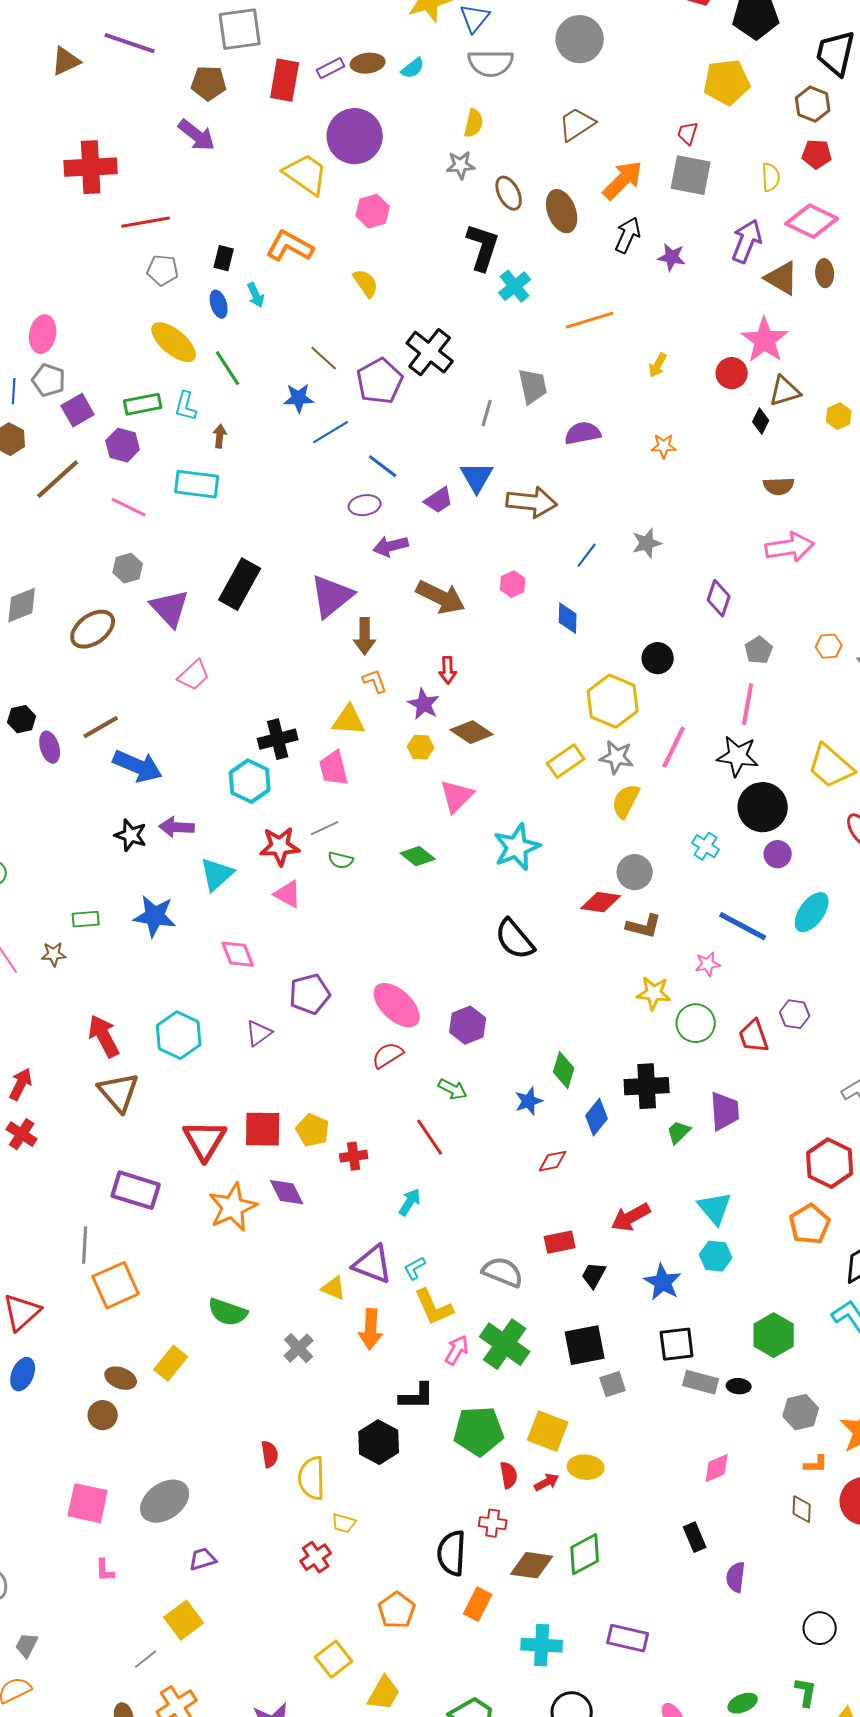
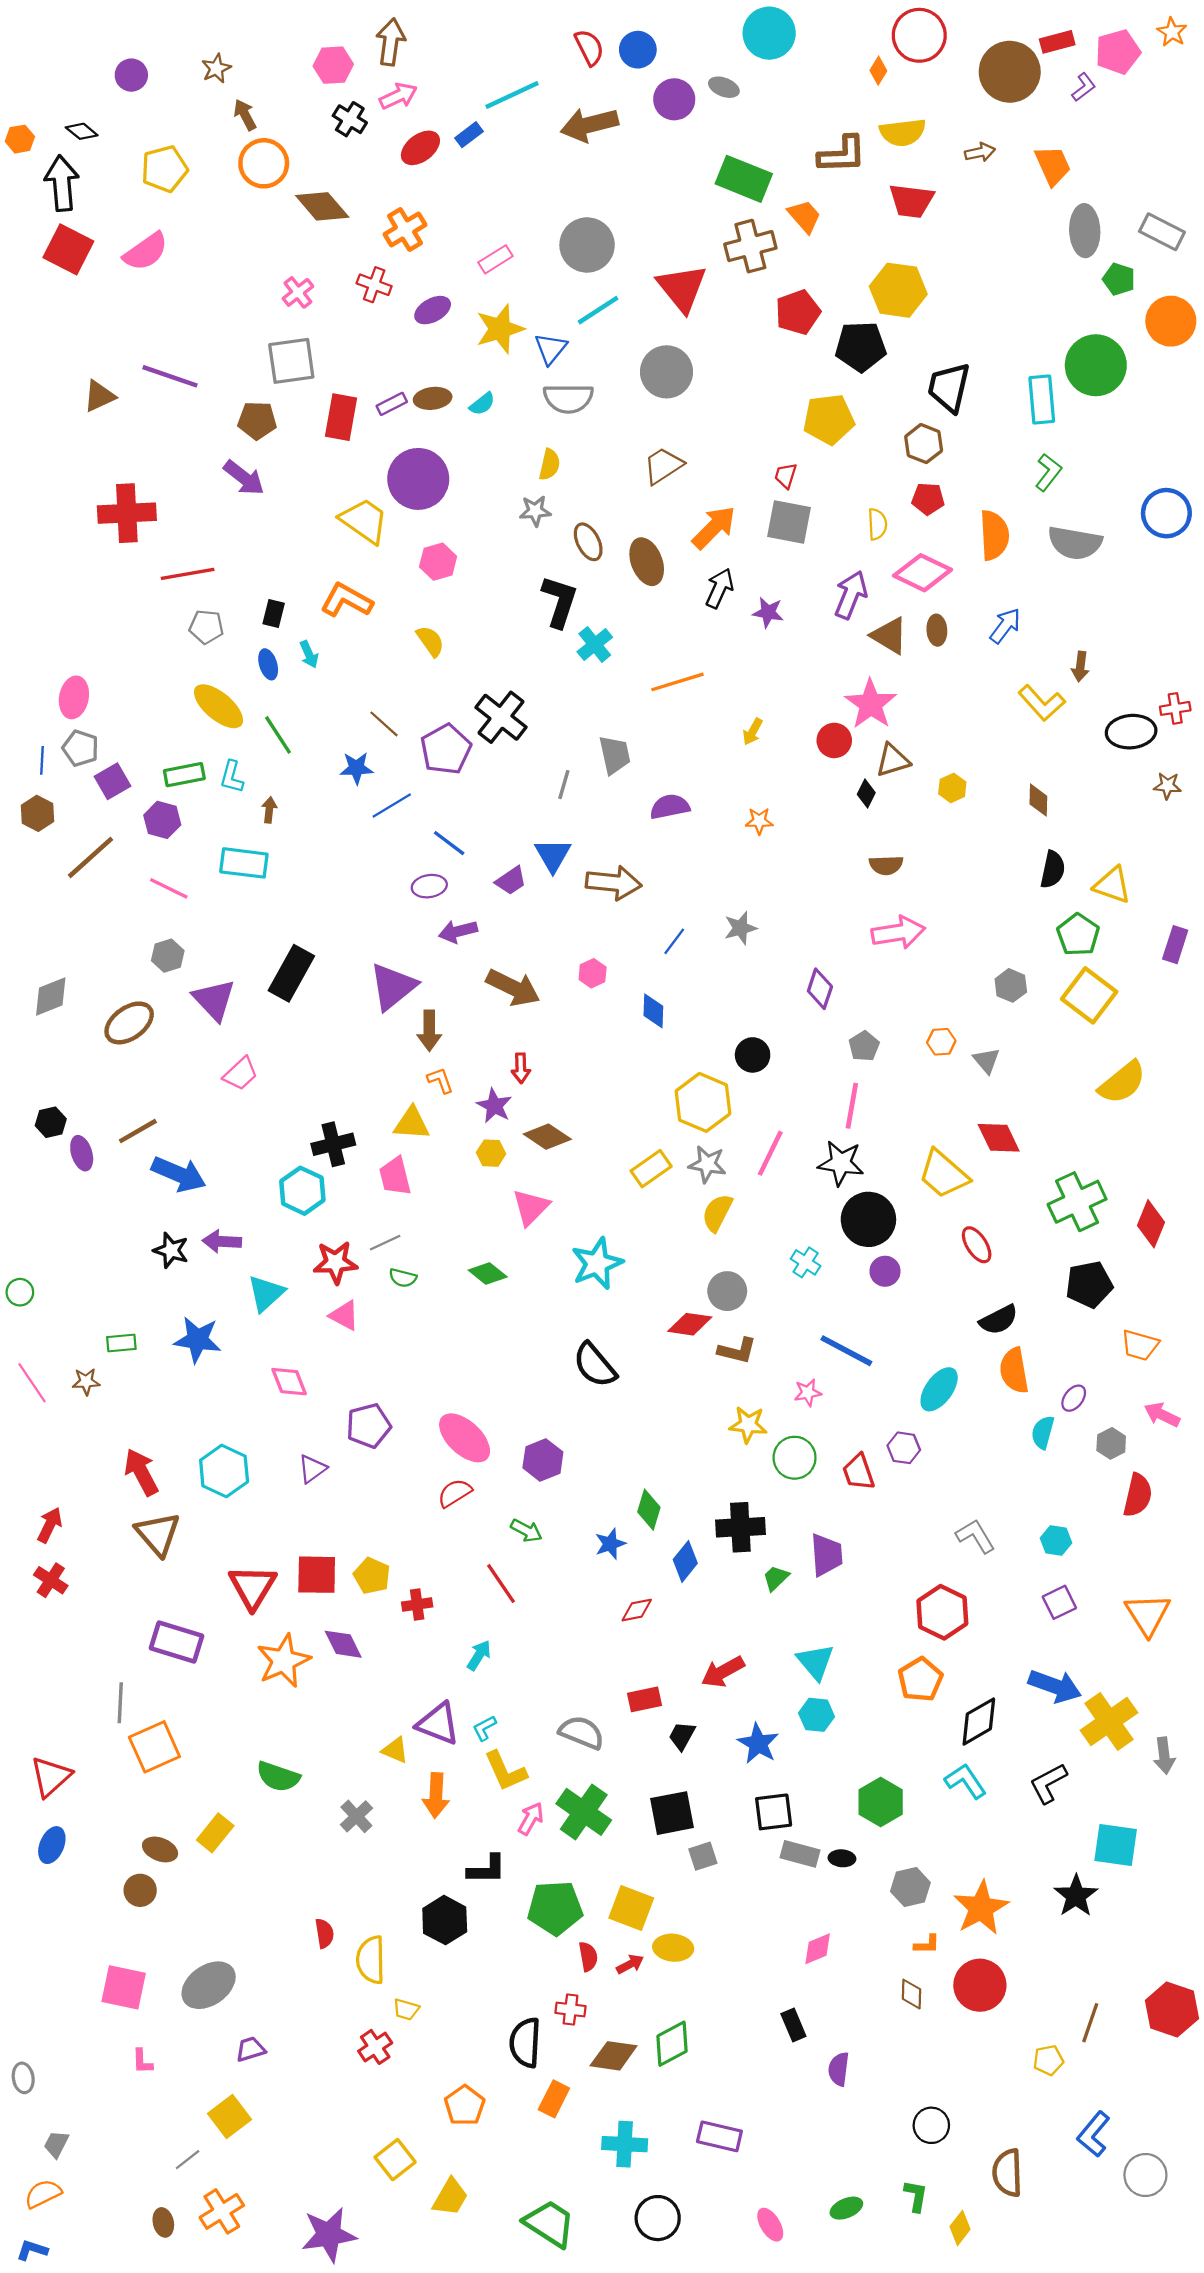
cyan ellipse: (812, 912) -> (939, 1389), moved

